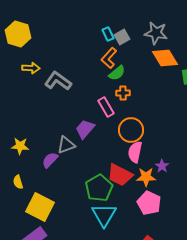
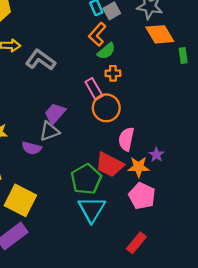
purple trapezoid: (85, 129) -> (55, 113), moved
orange circle: (131, 130) -> (106, 108), moved
purple semicircle: (50, 160) -> (32, 148), turned -120

